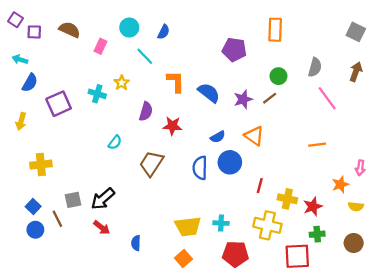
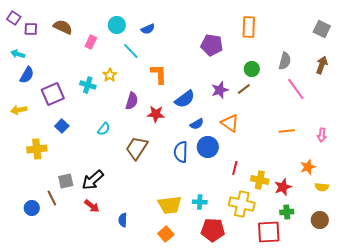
blue semicircle: (164, 32) -> (148, 29), turned 40
blue semicircle: (209, 93) -> (185, 99), moved, turned 105
yellow arrow: (21, 121) -> (19, 110), turned 63
pink arrow: (360, 168) -> (322, 135), moved
blue square: (33, 207) -> (62, 126), moved

